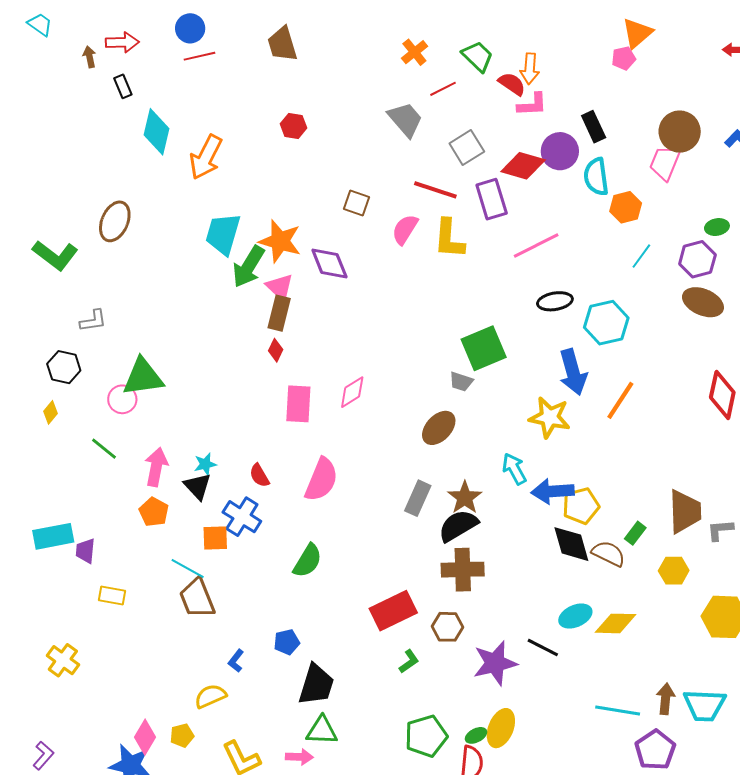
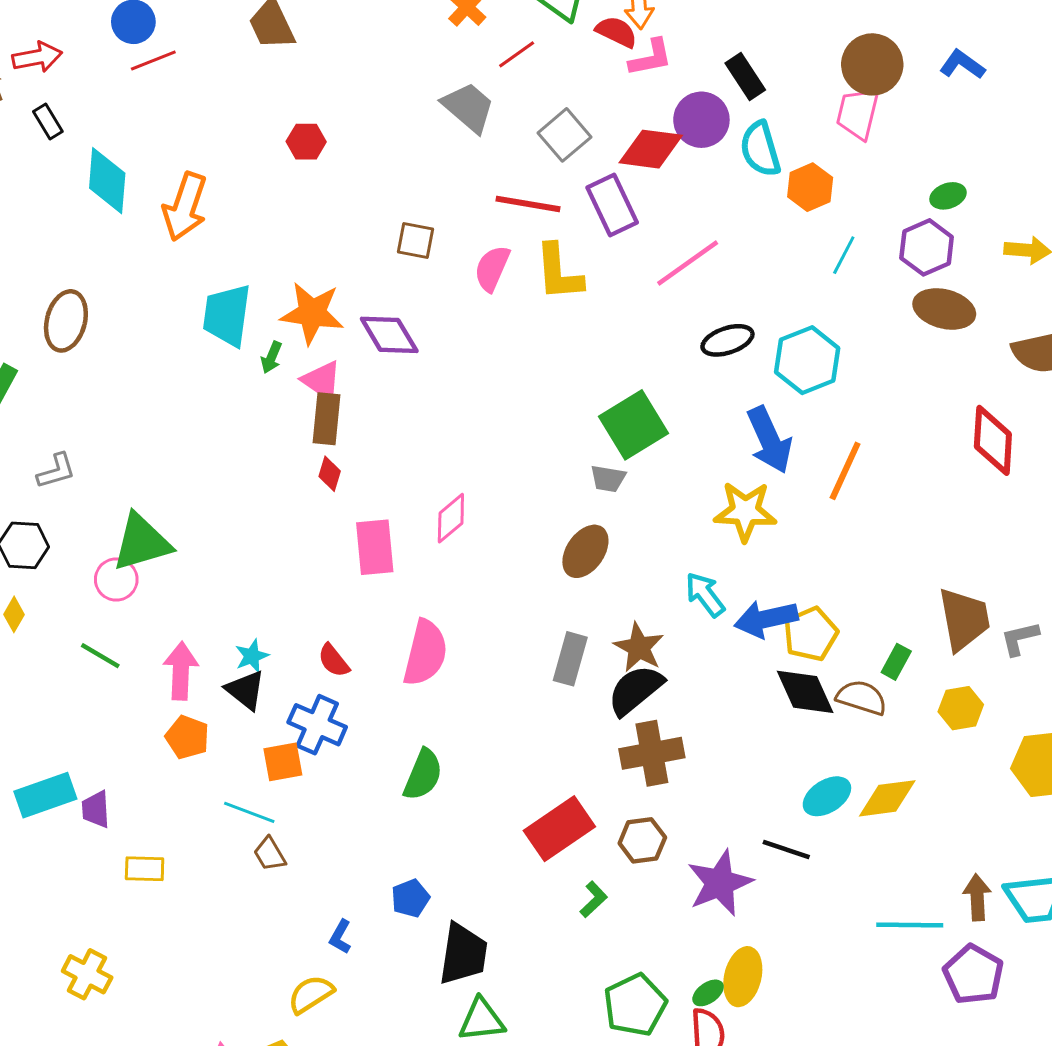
green arrow: (248, 267) -> (271, 357), size x0.5
brown trapezoid: (197, 598) -> (270, 854), size x0.6

